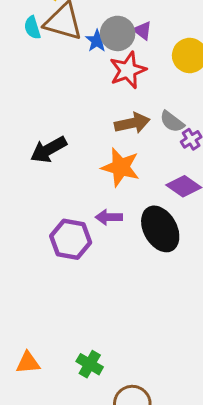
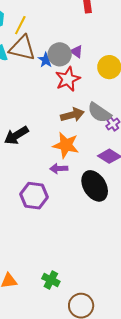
gray semicircle: (172, 122) -> (99, 113), size x1.4
purple arrow: (109, 217) -> (59, 169), moved

